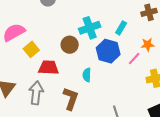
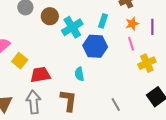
brown circle: (70, 45) -> (50, 16), moved
orange star: (148, 45) -> (132, 24), moved
pink line: (134, 59) -> (131, 44), moved, turned -48

